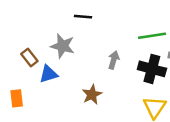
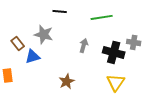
green line: (152, 36) -> (102, 17), moved
brown star: (92, 95) -> (67, 81), moved

